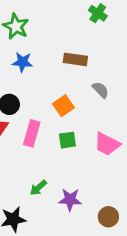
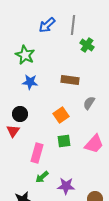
gray semicircle: (100, 90) -> (89, 103), turned -104
pink rectangle: (32, 133) -> (37, 153), moved
pink trapezoid: (107, 144) -> (94, 144), turned -75

